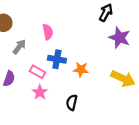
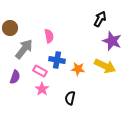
gray arrow: (19, 47) -> (24, 49), size x1.5
yellow arrow: (123, 79) -> (105, 66), moved

